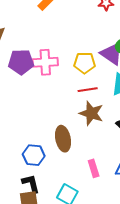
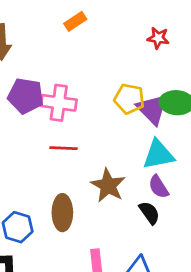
yellow pentagon: (85, 63) -> (129, 99), moved
red line: (88, 90) -> (63, 148), moved

